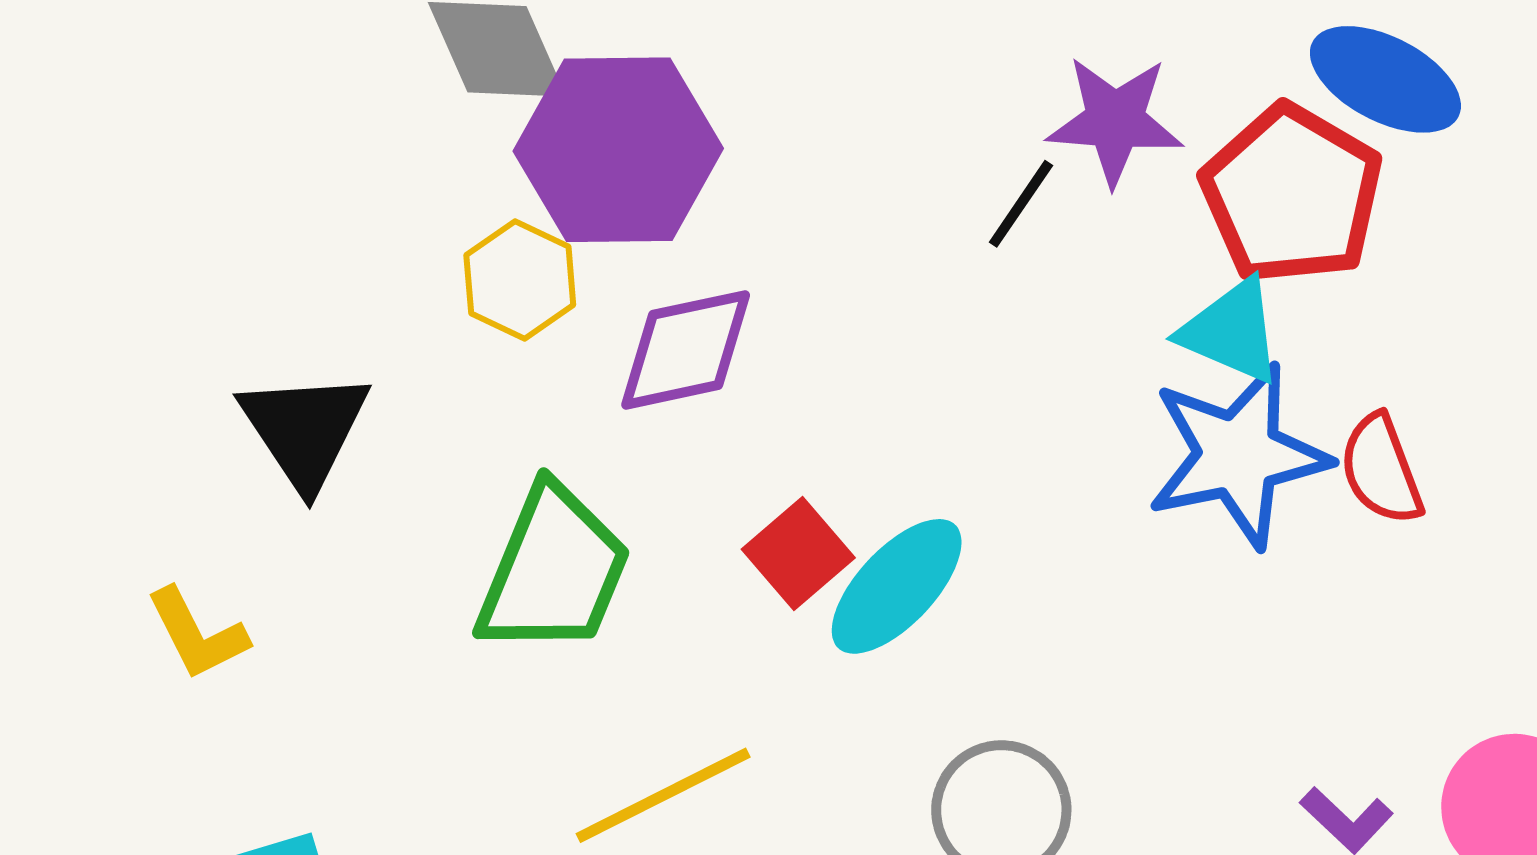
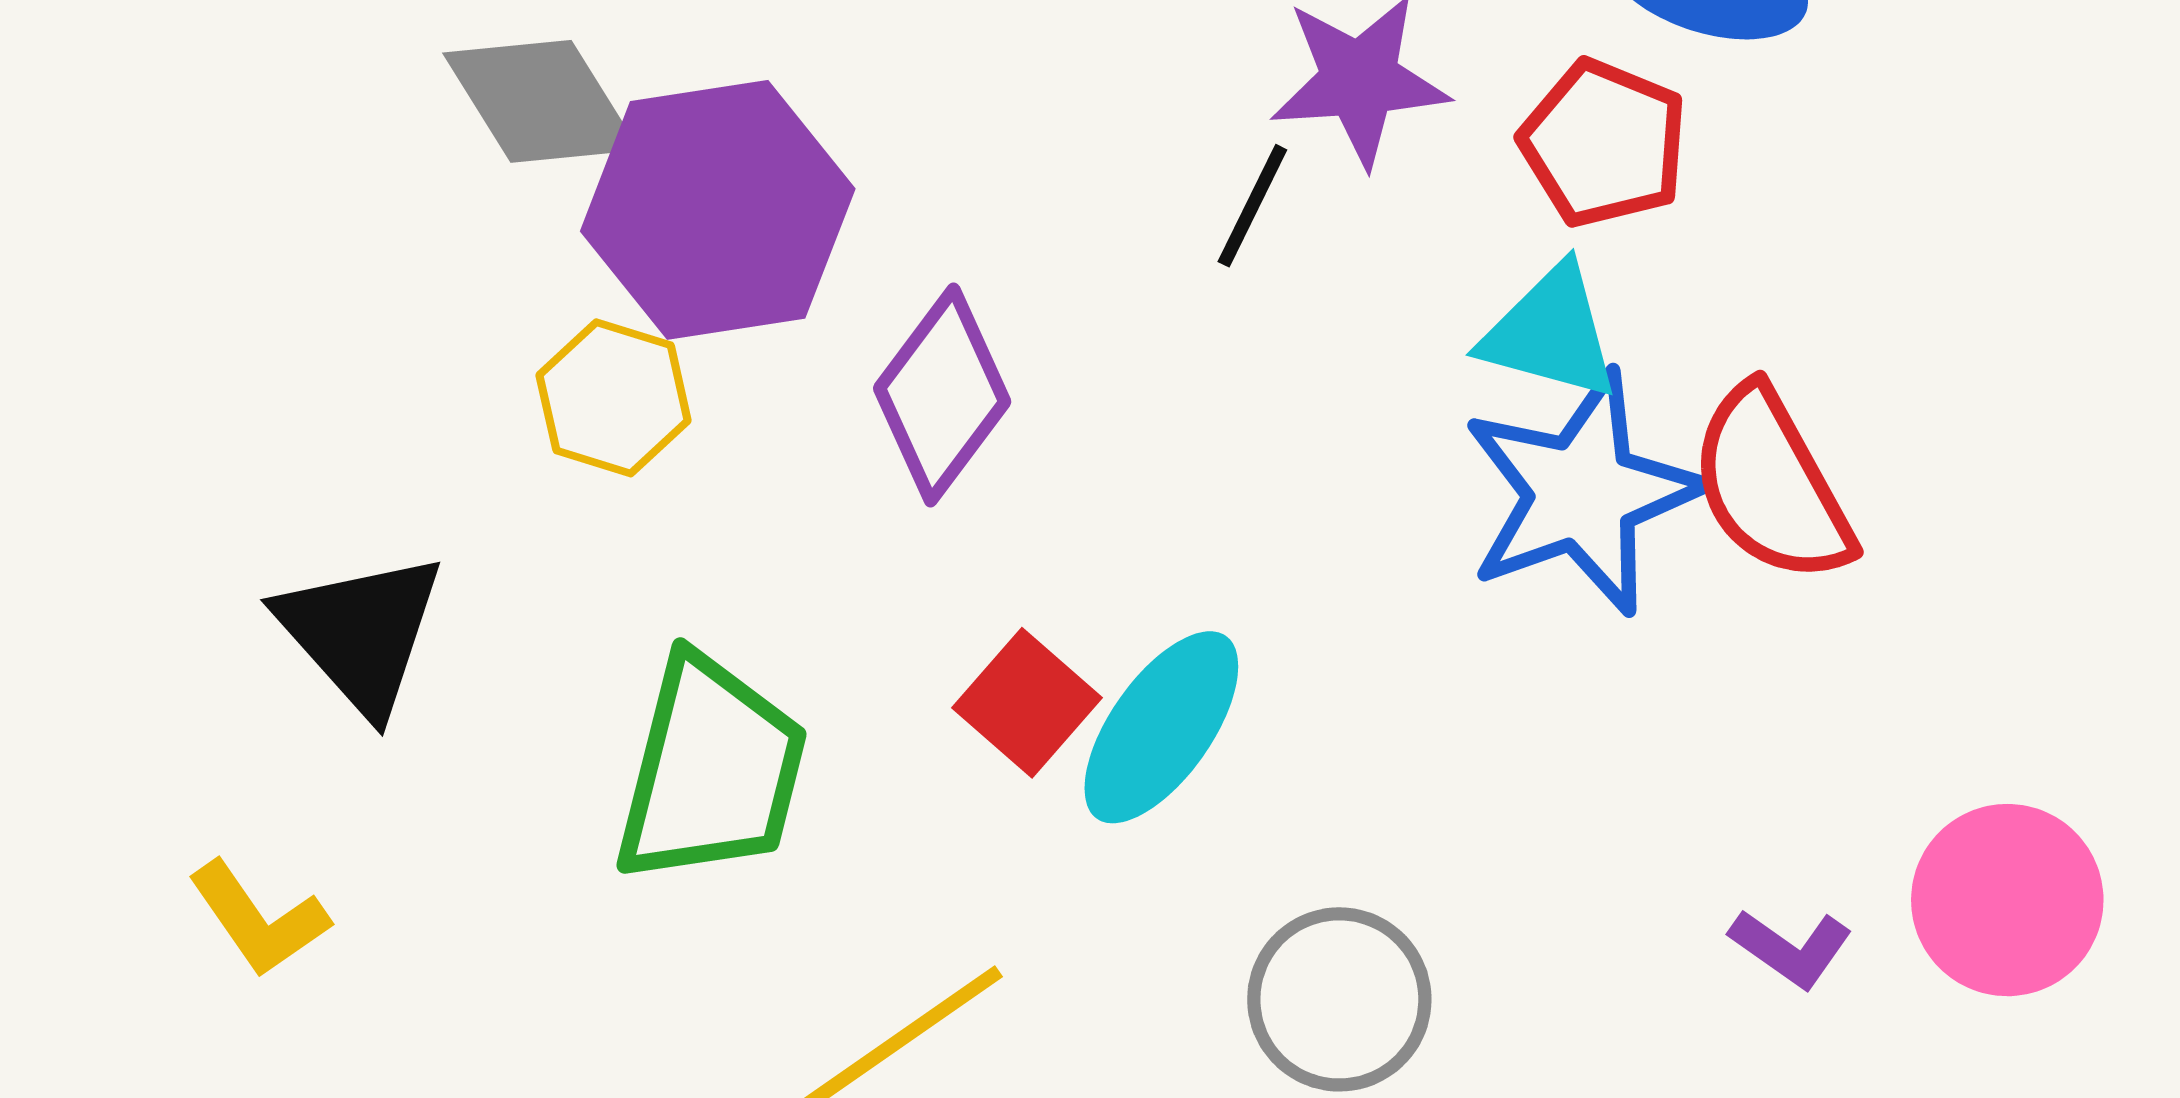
red pentagon: (1292, 195) -> (1604, 143), size x0.7
purple diamond: (686, 350) -> (942, 395), moved, turned -33
red semicircle: (1381, 469) -> (1771, 485), size x1.4

